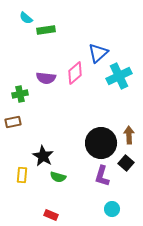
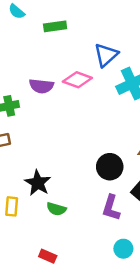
green rectangle: (46, 30) -> (55, 26), moved
pink diamond: (75, 73) -> (77, 80), turned 60
black circle: (101, 143) -> (110, 167), size x0.7

